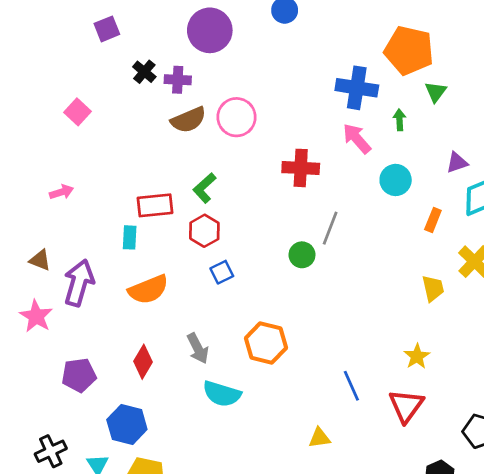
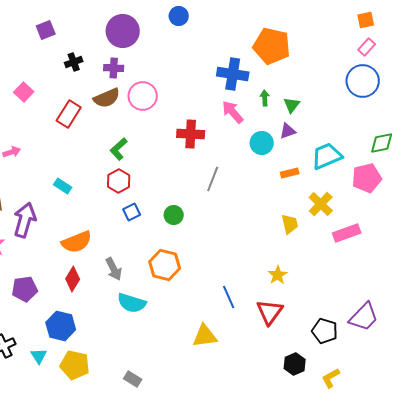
black cross: (144, 72) -> (74, 62), turned 30
purple cross: (178, 80) -> (114, 68), moved
green triangle: (436, 92) -> (292, 105), moved
purple triangle: (457, 163) -> (288, 131), moved
red rectangle: (155, 205) -> (69, 114), moved, turned -52
orange rectangle: (433, 220) -> (290, 173), turned 54
cyan rectangle: (130, 237) -> (63, 186), turned -60
green circle: (302, 255) -> (174, 215), moved
orange semicircle: (148, 290) -> (77, 242), moved
yellow triangle: (319, 438) -> (205, 336), size x1.5

